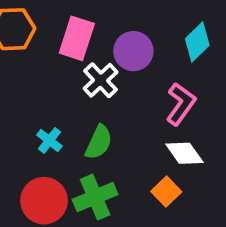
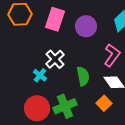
white cross: (101, 80) -> (55, 59), moved
green semicircle: (99, 142) -> (83, 76), moved, turned -36

